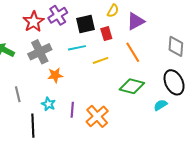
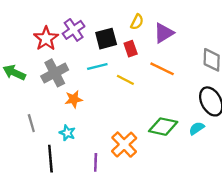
orange line: (133, 52) -> (162, 69), turned -30
yellow line: (101, 60) -> (125, 80), turned 49
green diamond: (132, 86) -> (163, 127), moved
purple line: (72, 110) -> (96, 162), moved

